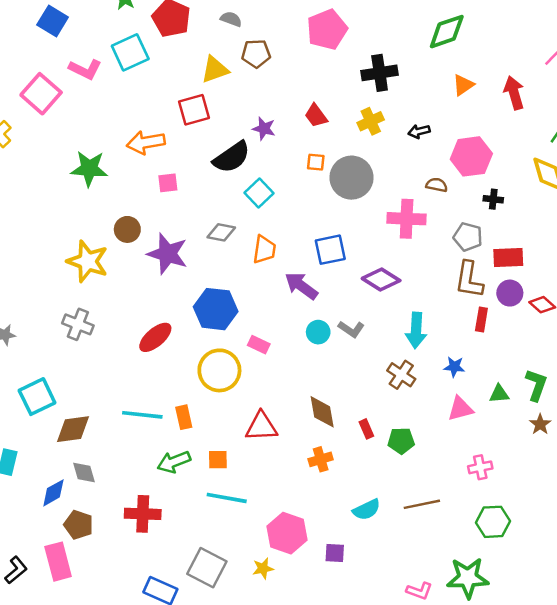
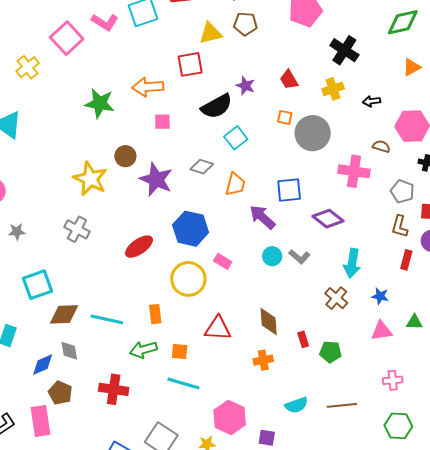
black cross: (380, 73) -> (344, 50), turned 36
brown L-shape: (469, 280) -> (400, 226), size x0.7
cyan line: (142, 415) -> (107, 319), moved

